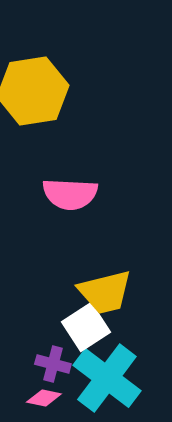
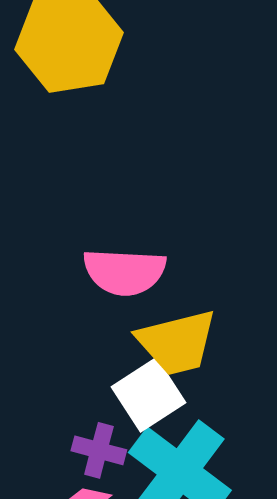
pink semicircle: (70, 194) -> (124, 272), moved

